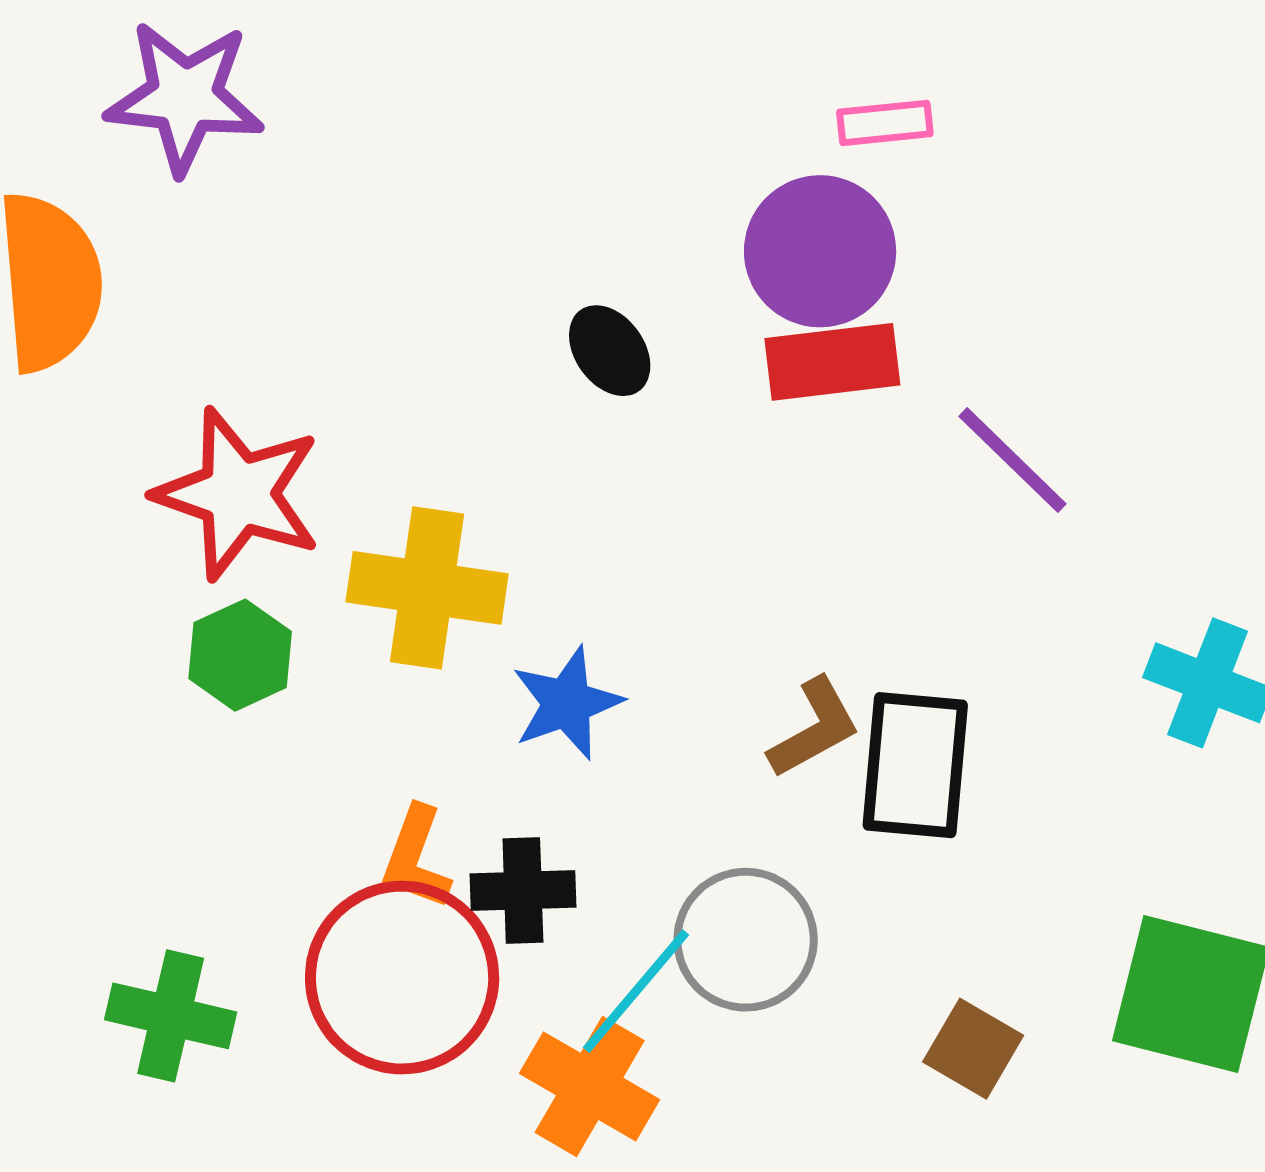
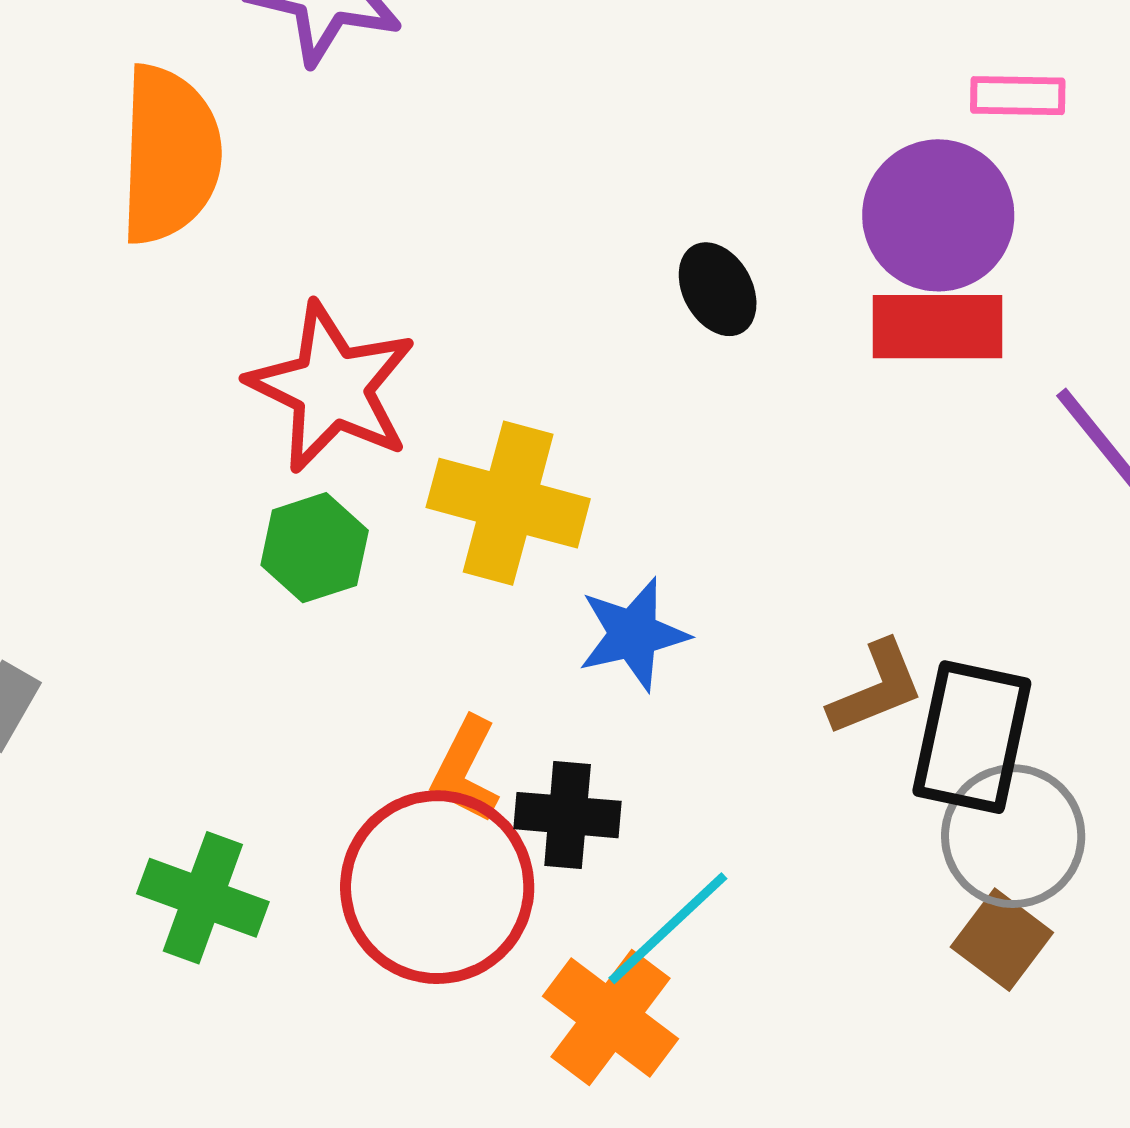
gray circle: (746, 940) -> (1013, 836), moved
brown square: (973, 1049) -> (1002, 940), moved

